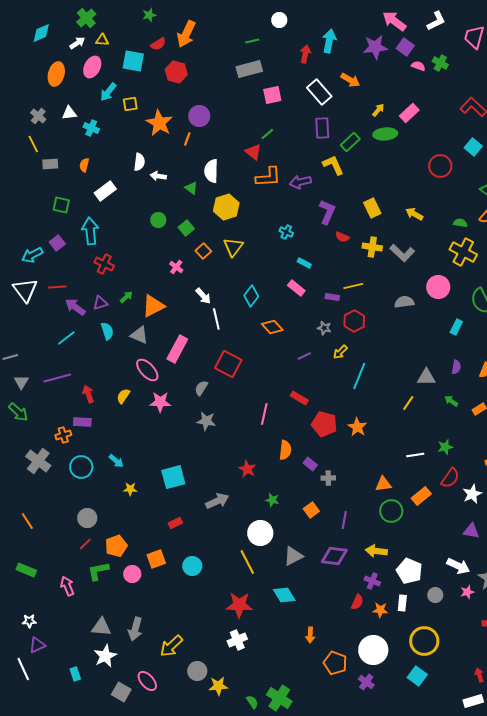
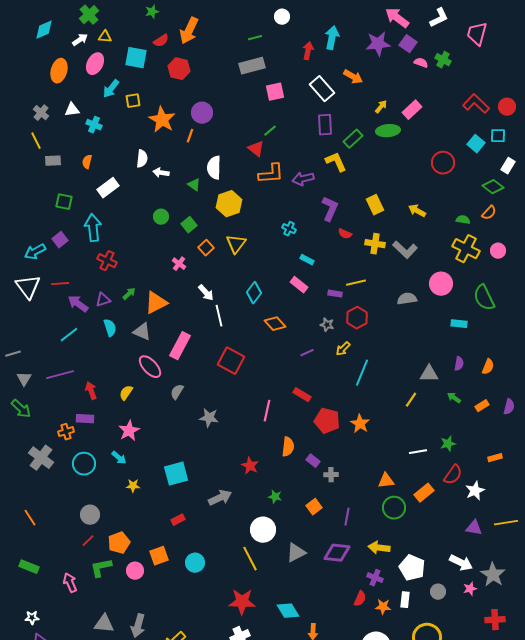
cyan rectangle: (456, 327) -> (459, 324), turned 70
gray semicircle: (201, 388) -> (177, 392), moved
pink star: (160, 402) -> (129, 431), moved, turned -30
cyan diamond: (284, 595) -> (288, 611), moved

